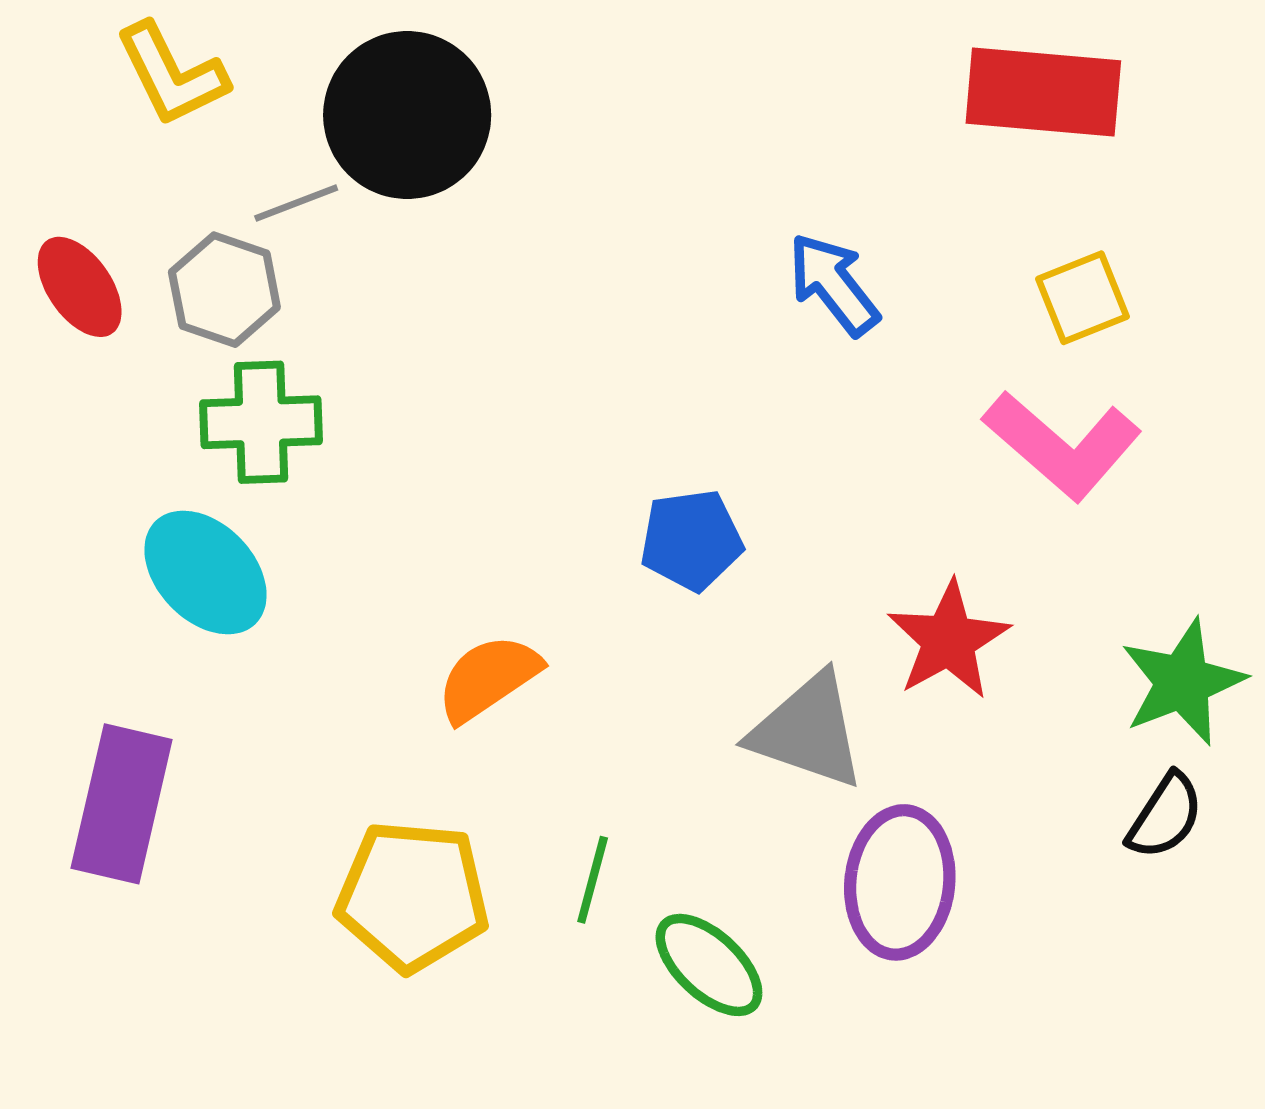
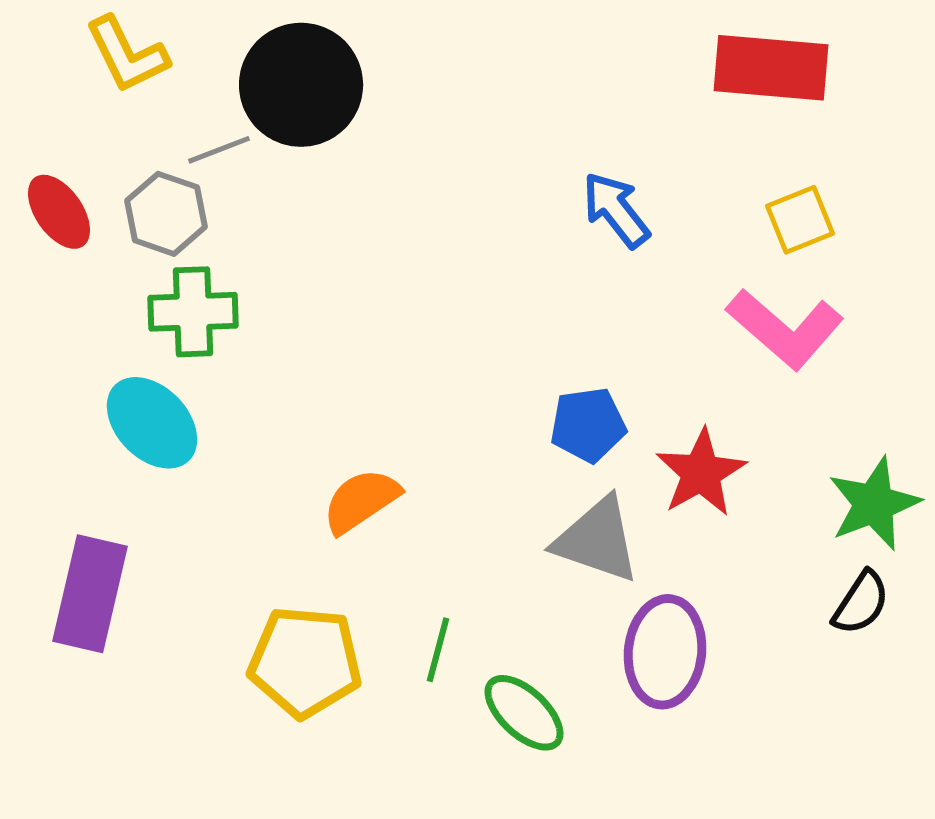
blue pentagon: (691, 540) -> (588, 425), moved

